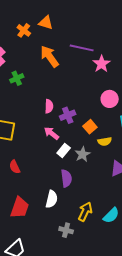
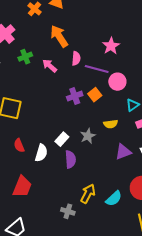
purple line: (82, 48) -> (97, 69), moved
pink semicircle: (49, 106) -> (76, 58), moved
orange square: (90, 127) -> (95, 95), moved
pink arrow: (52, 133) -> (50, 66), moved
white rectangle: (64, 150) -> (62, 139), moved
white semicircle: (52, 199) -> (41, 153), moved

